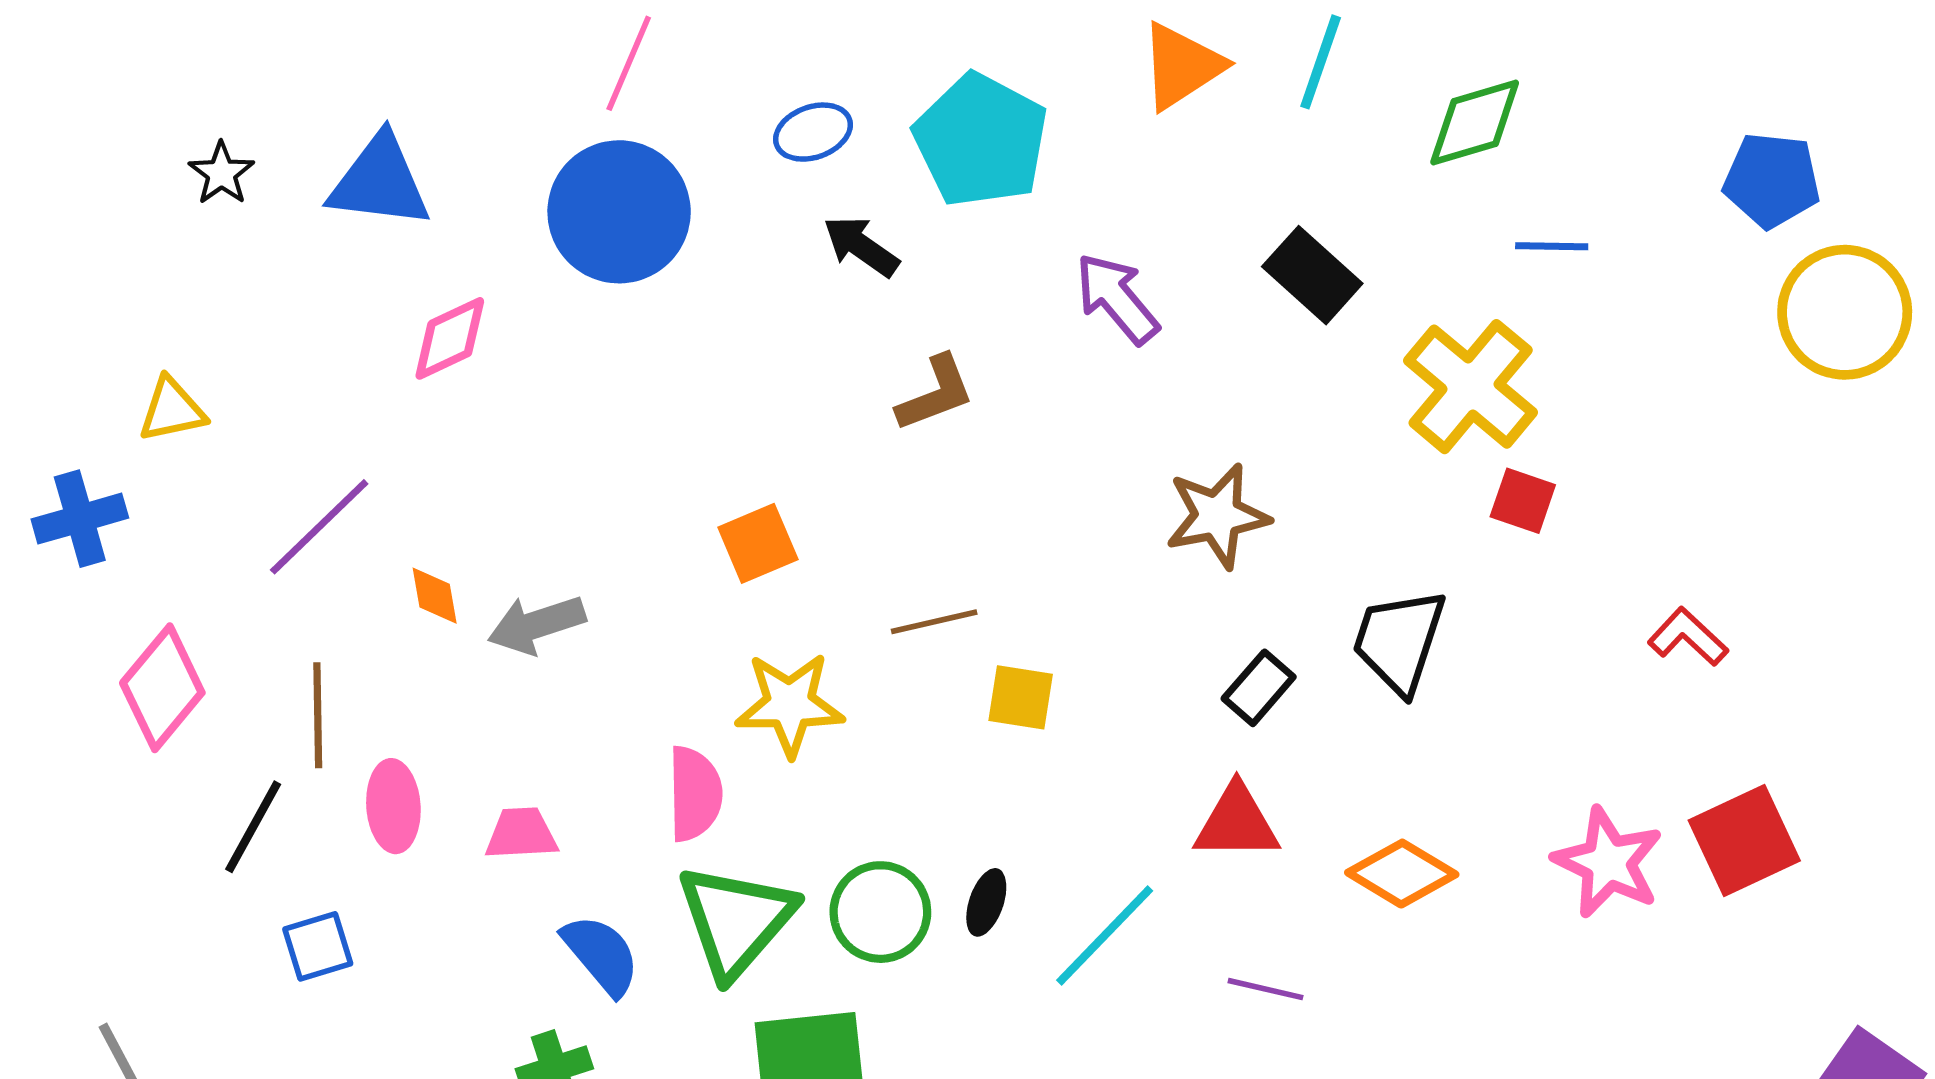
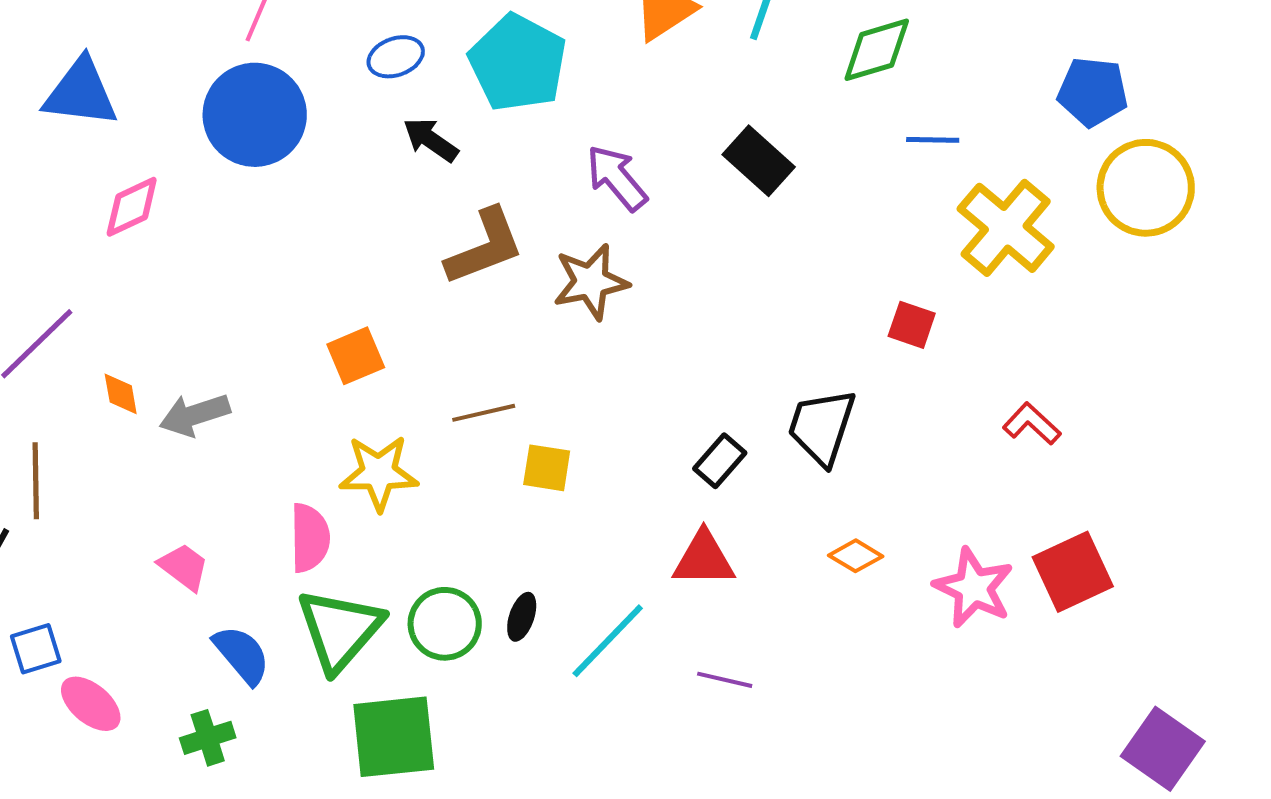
yellow cross: (1471, 387) -> (1006, 228), moved
brown L-shape: (935, 393) -> (485, 247), size x1.4
brown star: (1217, 516) -> (591, 282), moved
pink ellipse: (393, 806) -> (91, 704), moved, turned -46
pink trapezoid: (521, 834) -> (184, 567), turned 40
orange diamond: (1402, 874) -> (856, 556), moved, size x0.7

